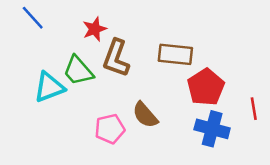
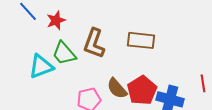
red star: (95, 29) -> (56, 20), moved
red pentagon: (206, 87) -> (142, 90), moved

